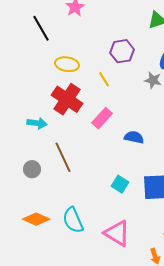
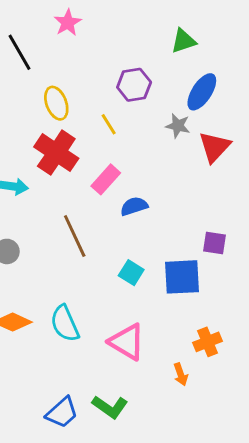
yellow ellipse: (67, 64) -> (56, 103), turned 60
blue semicircle: (134, 137) -> (134, 206), moved, turned -30
brown line: (63, 157) -> (75, 236), moved

